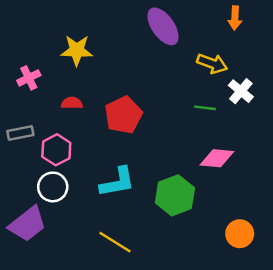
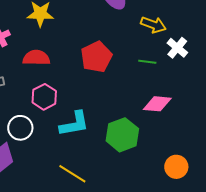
red semicircle: (72, 103) -> (36, 58), size x1.5
red pentagon: (123, 115) -> (96, 57), moved
pink hexagon: (56, 150) -> (44, 97), moved

